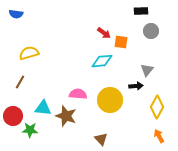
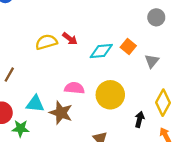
red arrow: (104, 33) -> (70, 39), moved
orange square: (121, 42) -> (128, 47), moved, turned 32
yellow semicircle: (29, 53) -> (46, 42), moved
black arrow: (136, 86) -> (139, 119), moved, turned -72

